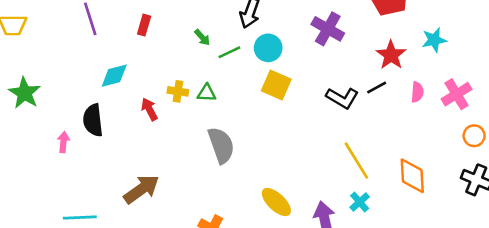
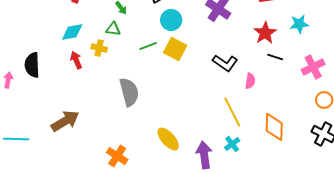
green line: (229, 52) -> (148, 46), moved
cyan diamond: (114, 76) -> (72, 32), moved
black line: (377, 87) -> (275, 57), moved, turned 42
pink semicircle: (417, 92) -> (250, 81), moved
green triangle: (207, 93) -> (113, 29), moved

